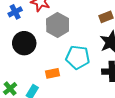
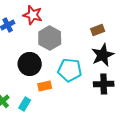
black circle: (24, 43) -> (30, 64), moved

